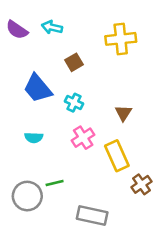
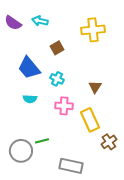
cyan semicircle: (34, 138) -> (30, 99), moved
pink cross: (83, 138) -> (64, 106), turned 36

